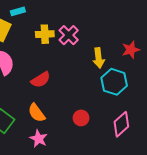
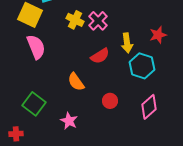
yellow cross: (45, 34) -> (75, 20), turned 30
red semicircle: (41, 80) -> (100, 56), moved
orange semicircle: (37, 113) -> (76, 82), moved

